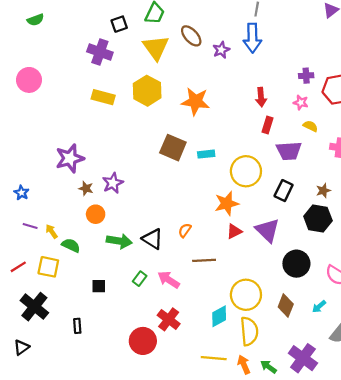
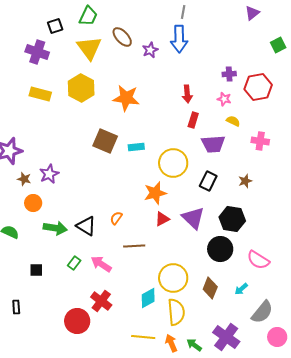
black hexagon: (318, 218) -> (232, 219), moved

